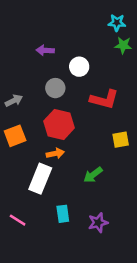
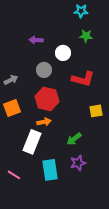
cyan star: (117, 23) -> (81, 11), moved
green star: (123, 45) -> (86, 36), moved
cyan rectangle: (63, 214) -> (50, 170), size x1.5
purple star: (98, 223) -> (78, 163), moved

